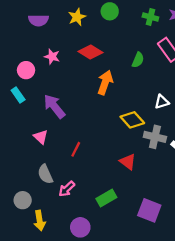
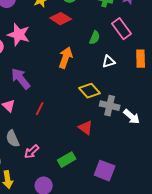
red diamond: (90, 52) -> (61, 19), moved
pink star: (52, 57) -> (19, 35), size x1.6
white triangle: (162, 102) -> (109, 62), moved
red line: (76, 149) -> (40, 109), moved

